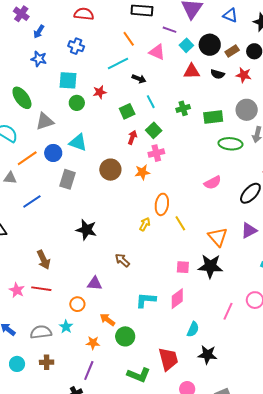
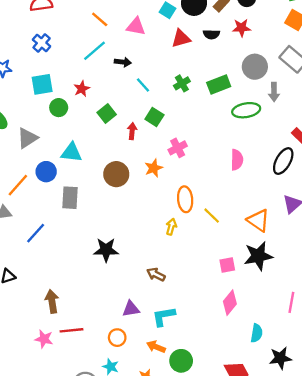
blue cross: (76, 46) -> (42, 43), turned 35
green square: (127, 111) -> (107, 113), moved
pink cross: (156, 153) -> (178, 148), moved
pink semicircle: (213, 183) -> (237, 160), turned -48
brown arrow: (44, 260) -> (52, 301), moved, turned -150
cyan L-shape: (146, 300) -> (164, 316), moved

